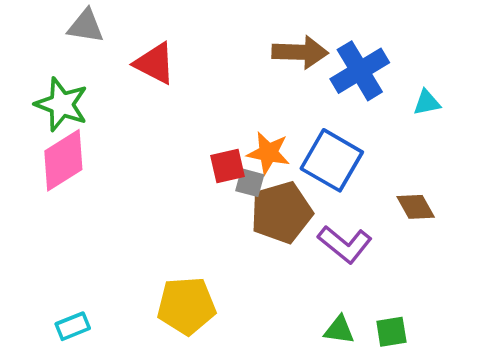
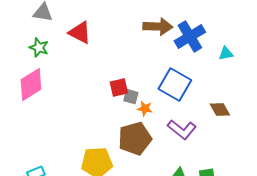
green star: (62, 104) -> (39, 48), moved, size x0.7
orange star: (268, 153) -> (145, 109), moved, size x0.7
brown pentagon: (281, 212) -> (135, 139), moved

